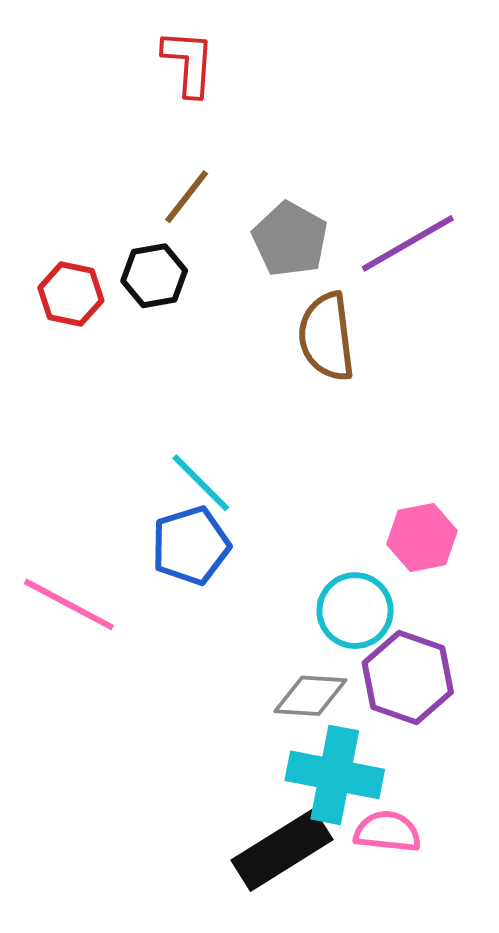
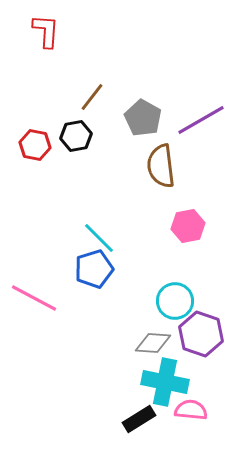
red L-shape: (189, 63) -> (46, 31), moved
pink hexagon: (422, 538) -> (188, 226), moved
black rectangle: (282, 850) -> (139, 419), size x0.7

